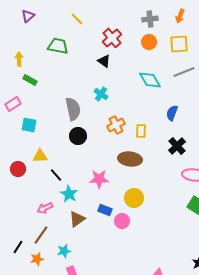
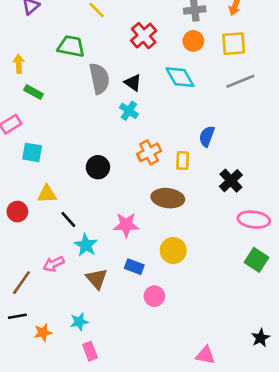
black triangle: (104, 61) -> (133, 83), moved
cyan diamond: (150, 80) -> (180, 77), moved
gray semicircle: (73, 109) -> (99, 79), moved
blue semicircle: (172, 113) -> (207, 136), moved
brown triangle: (77, 219) -> (97, 279), turned -36
pink circle: (122, 221) -> (154, 296), moved
brown line: (41, 235) -> (21, 283), moved
black line: (18, 247) -> (17, 316), turned 48

